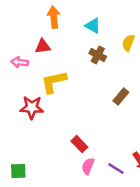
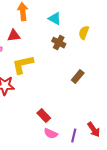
pink semicircle: (88, 166) -> (51, 134), turned -88
purple line: (116, 169) -> (74, 136), turned 72

